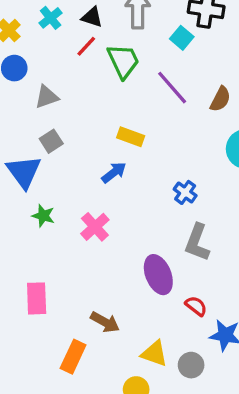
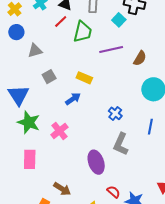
green trapezoid: (123, 61) -> (83, 32), turned 35
purple line: (172, 88) -> (111, 50), turned -65
gray square: (51, 141) -> (49, 77), moved
green star: (43, 216) -> (29, 122), size x1.6
pink rectangle: (37, 298) -> (30, 159), moved
red semicircle: (196, 306) -> (114, 192), moved

